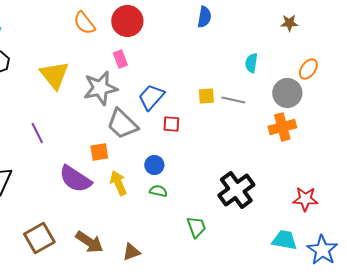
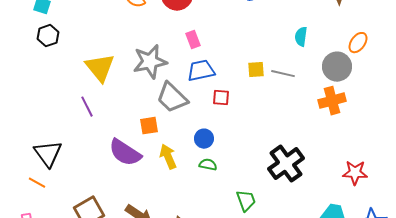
pink rectangle: (120, 59) -> (193, 40), moved
yellow triangle: (54, 75) -> (100, 68), moved
blue trapezoid: (151, 97) -> (201, 71), turned 36

